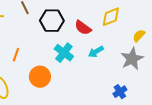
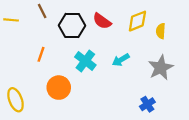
red semicircle: (83, 28) -> (102, 21), moved
yellow semicircle: (139, 36) -> (161, 31), moved, turned -40
orange line: (16, 55) -> (41, 54), moved

